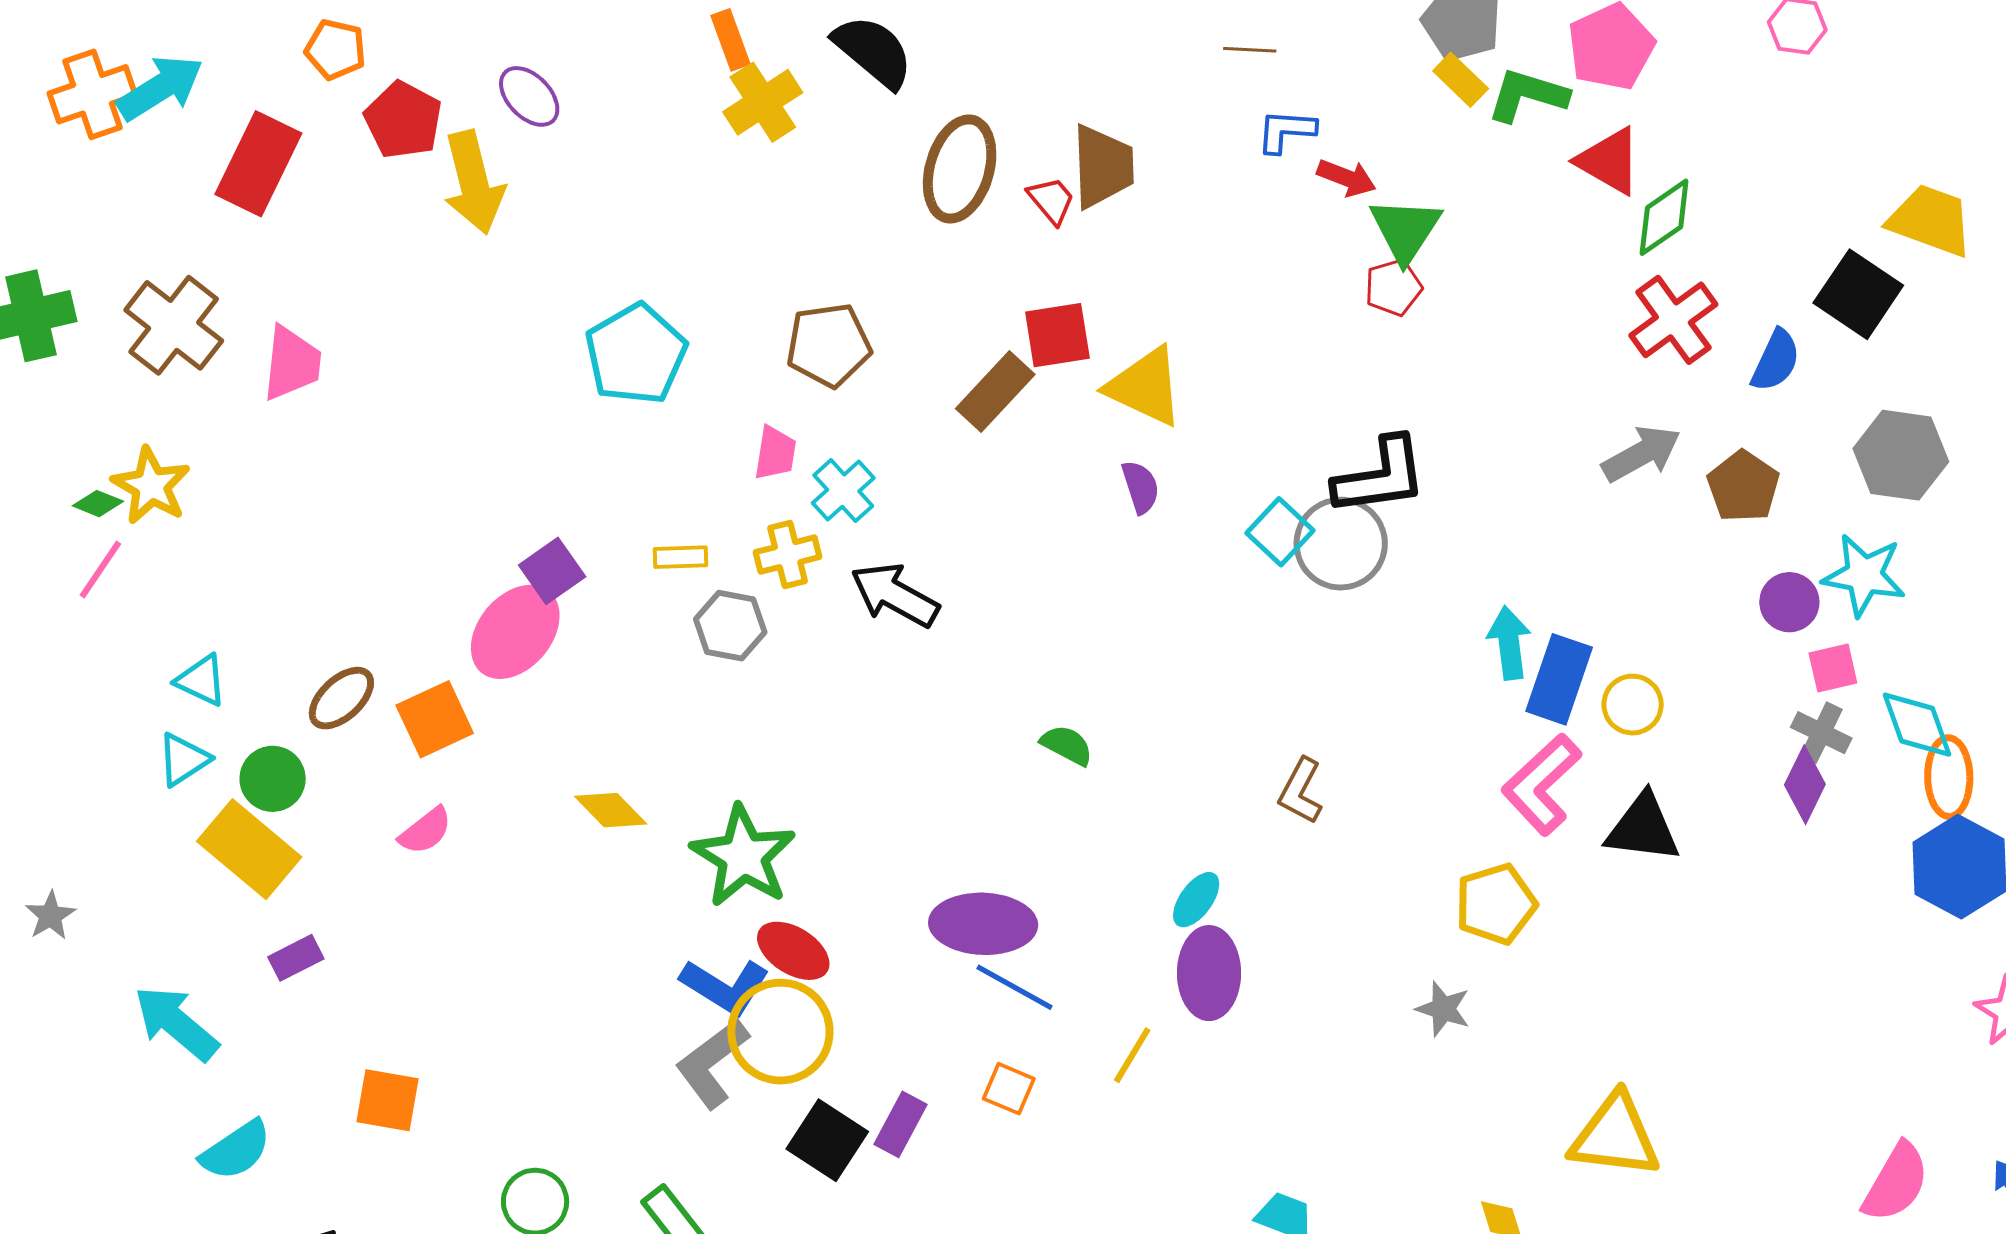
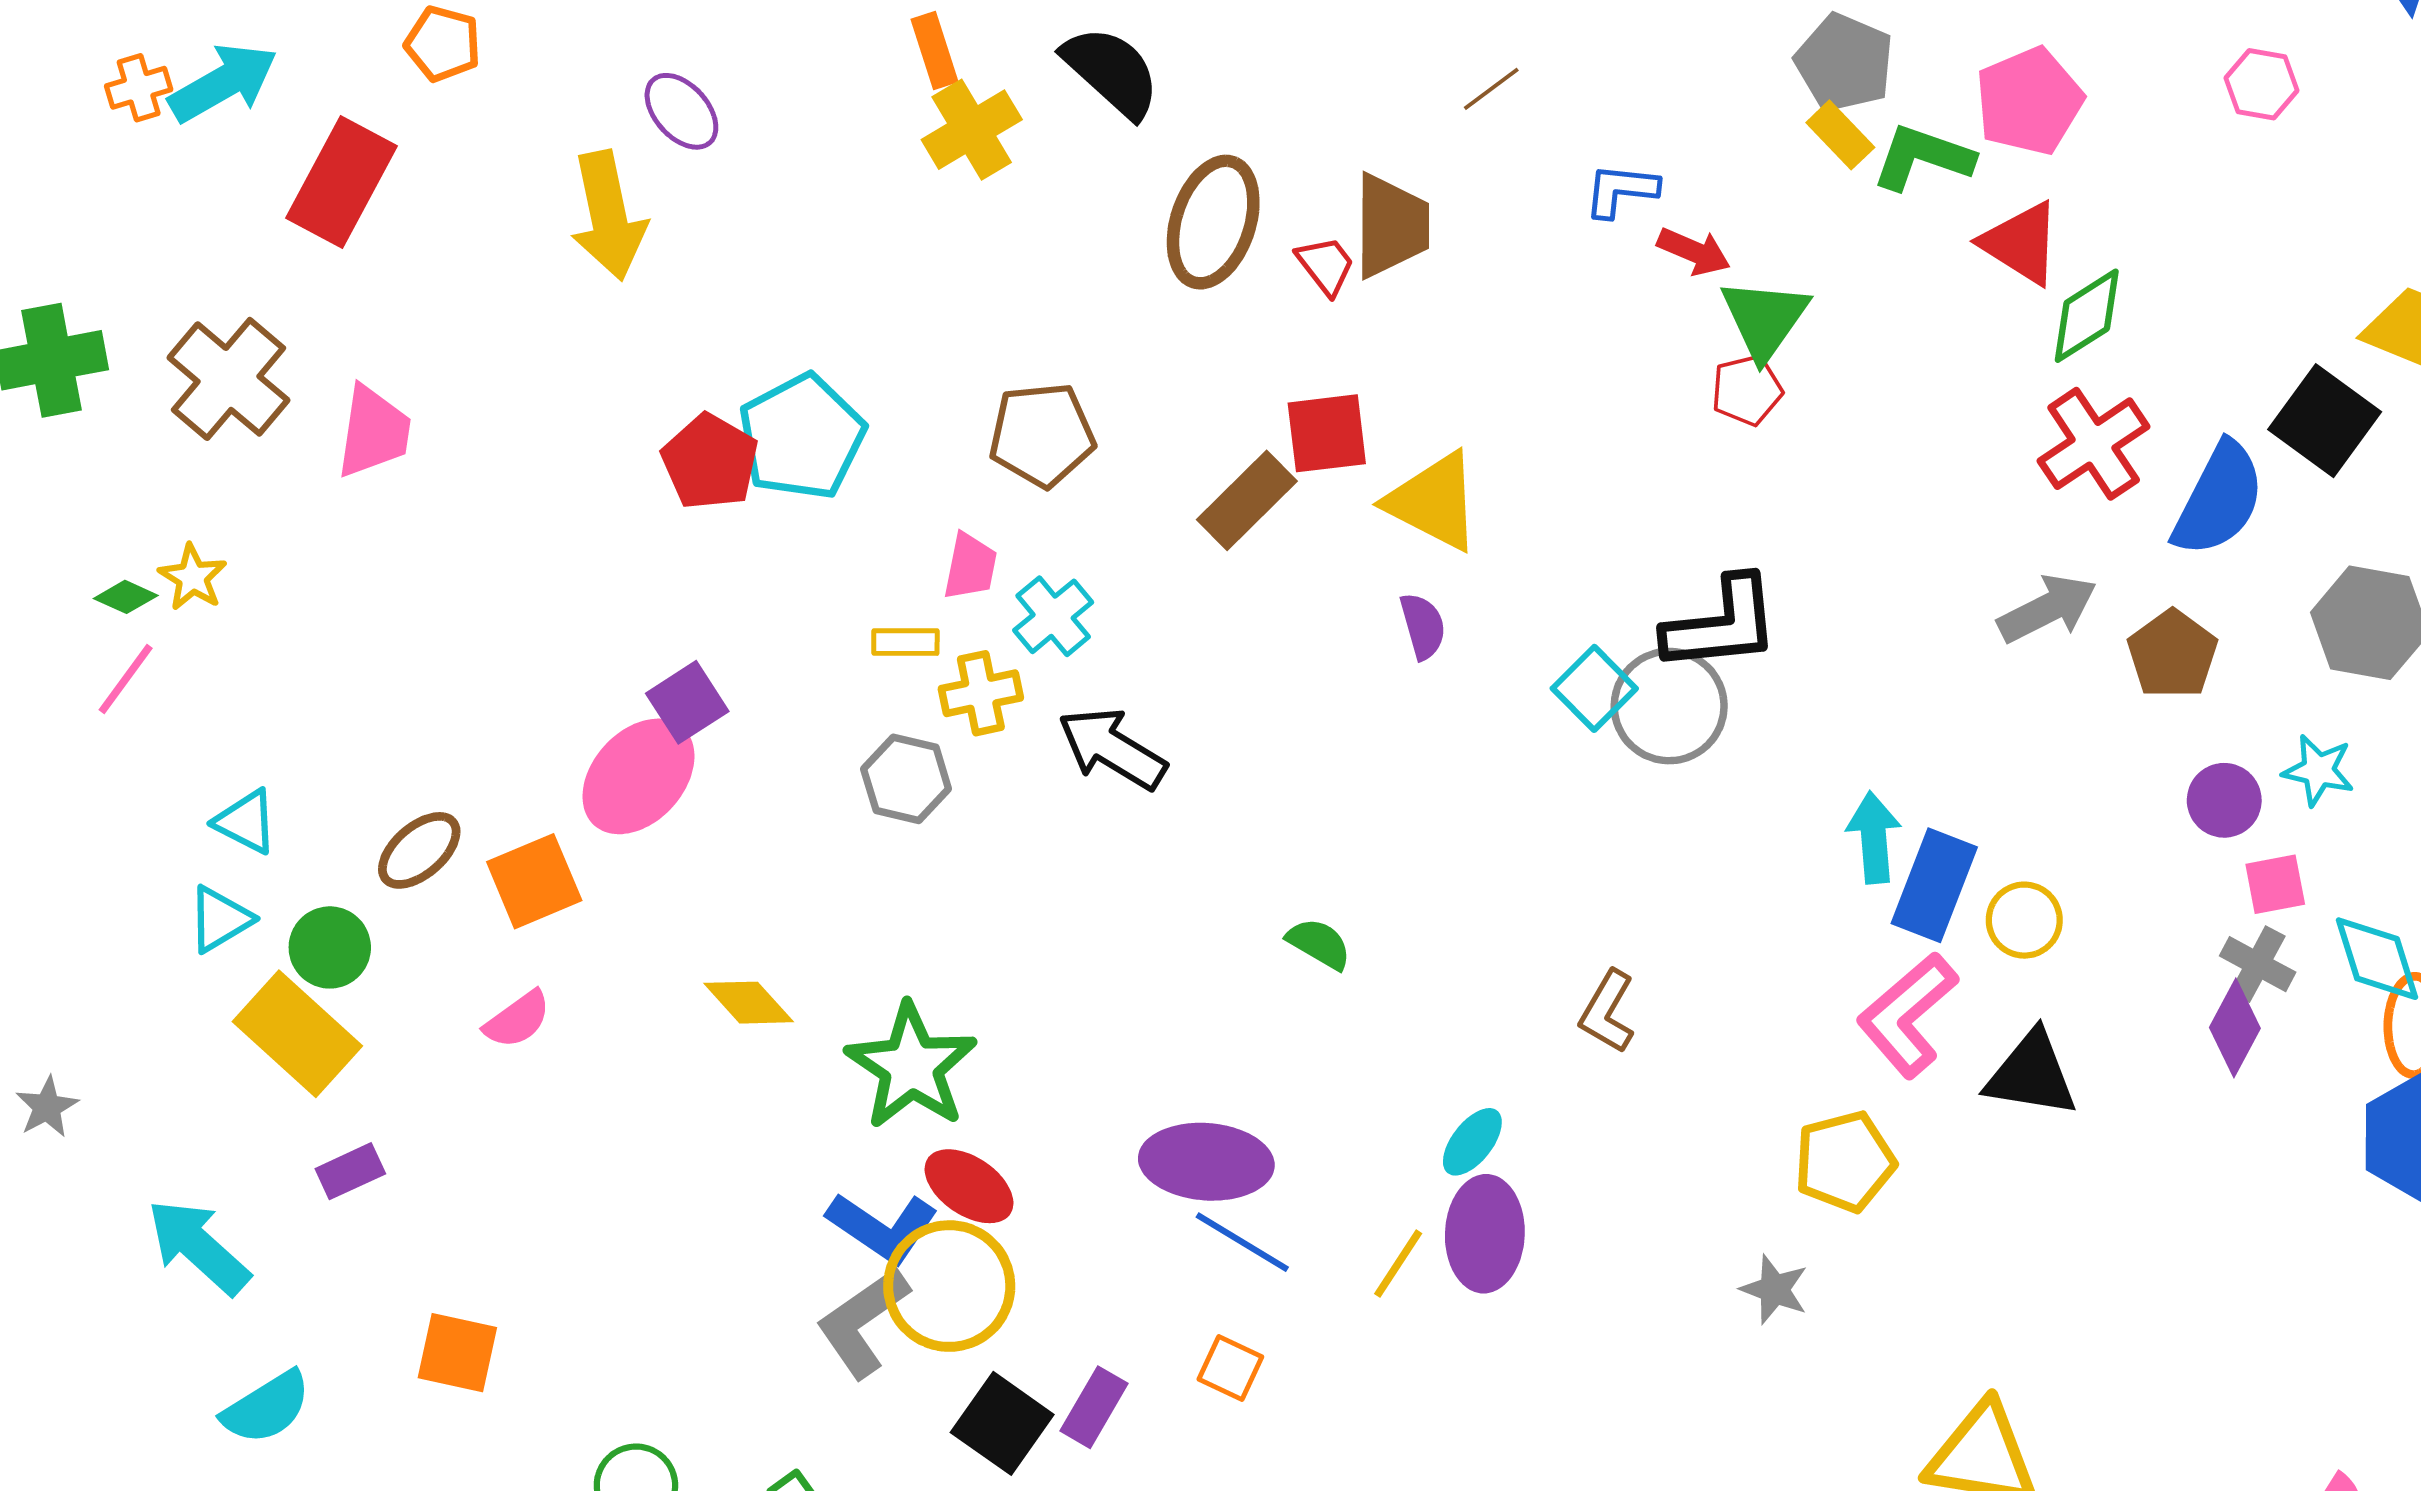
brown line: (1250, 50) -> (1491, 89), moved, turned -42
orange cross: (92, 94) -> (139, 88), size x0.6
red pentagon: (403, 120) -> (710, 462), moved
blue semicircle: (1776, 361) -> (2219, 499), size x1.5
yellow star: (151, 486) -> (193, 577), size x0.7
yellow rectangle: (681, 557) -> (905, 642), moved
cyan star: (1864, 575) -> (2318, 770), size x0.7
yellow line: (1132, 1055) -> (1398, 1264), moved

